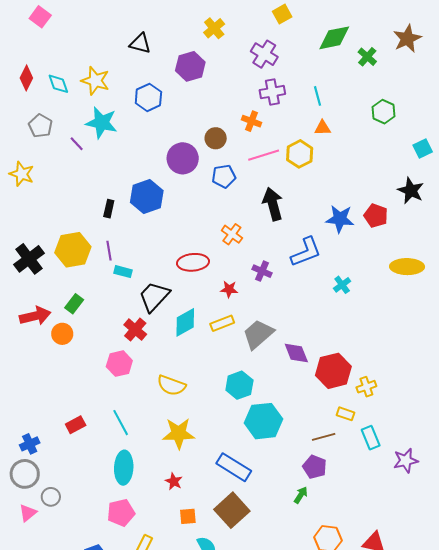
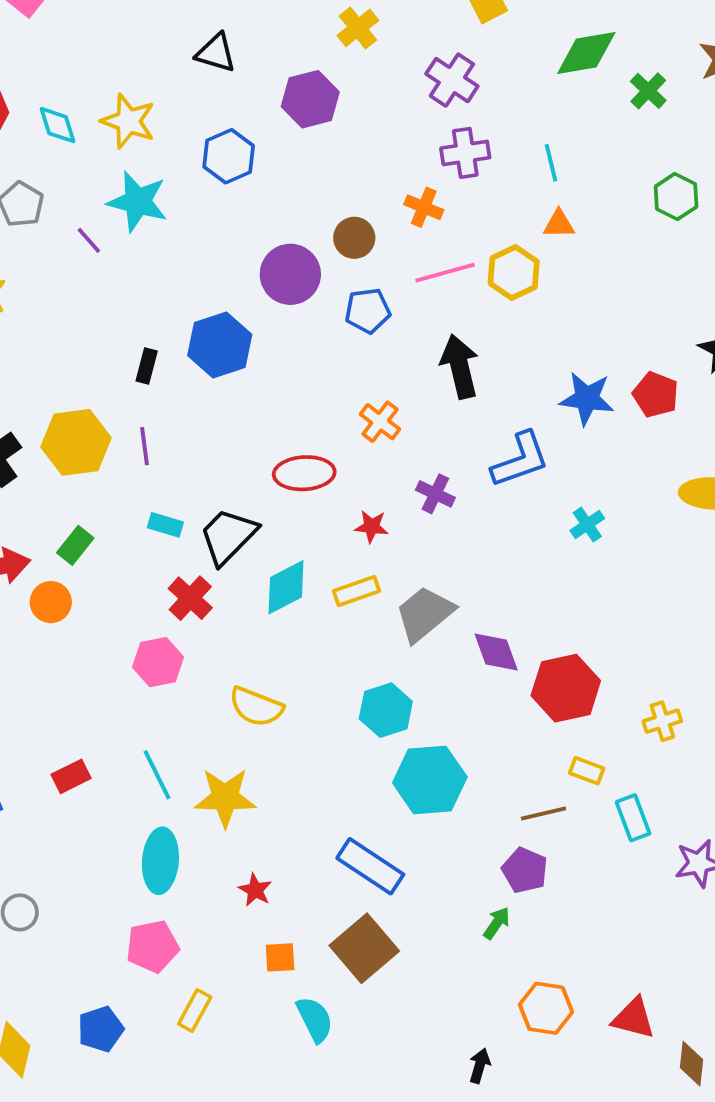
cyan rectangle: (123, 272) -> (165, 525), moved
yellow cross: (366, 387) -> (662, 721), moved
yellow star: (179, 433) -> (225, 798), moved

